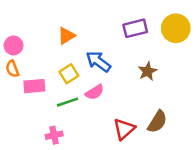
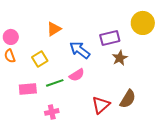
purple rectangle: (135, 28) -> (110, 38), moved
yellow square: (69, 74) -> (40, 59), moved
pink rectangle: (34, 86) -> (28, 89), moved
pink cross: (54, 135) -> (52, 112), moved

